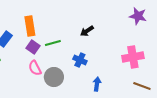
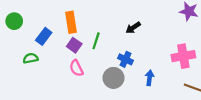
green line: (53, 43) -> (96, 41), turned -56
gray circle: (54, 77) -> (114, 78), moved
blue arrow: (97, 84) -> (150, 78), moved

